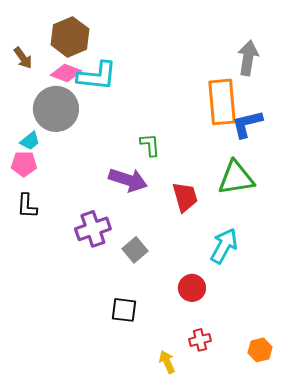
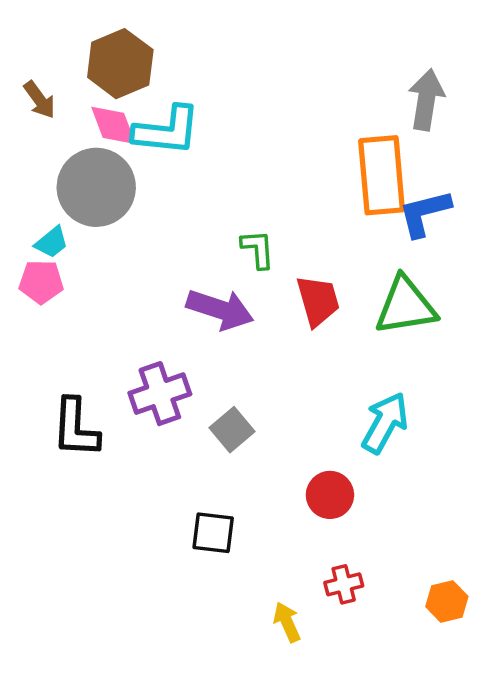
pink diamond: (66, 73) -> (113, 125), turned 48
red trapezoid: (185, 197) -> (318, 301), moved
black L-shape: (27, 206) -> (76, 428), moved, size x1.4

